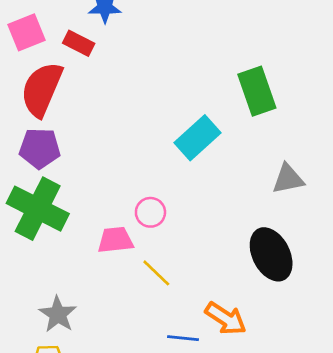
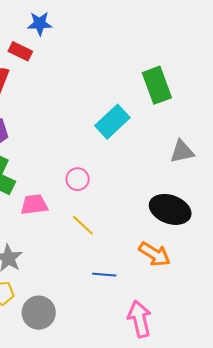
pink trapezoid: (115, 240) -> (34, 205), moved
black ellipse: (271, 254) -> (170, 209), turned -42
orange arrow: (226, 318) -> (155, 254), moved

